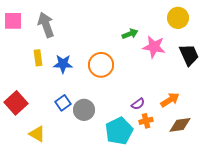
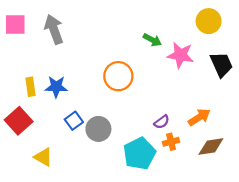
green arrow: (130, 34) -> (152, 40), turned 49
yellow rectangle: (38, 58) -> (30, 87), moved
blue star: (63, 64) -> (56, 87), moved

